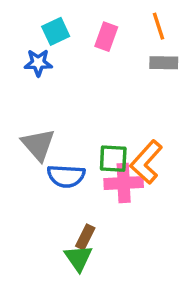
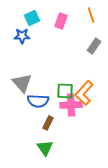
gray rectangle: (164, 63) -> (94, 46), moved, turned -56
brown rectangle: (85, 237) -> (48, 123), moved

